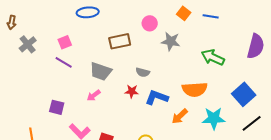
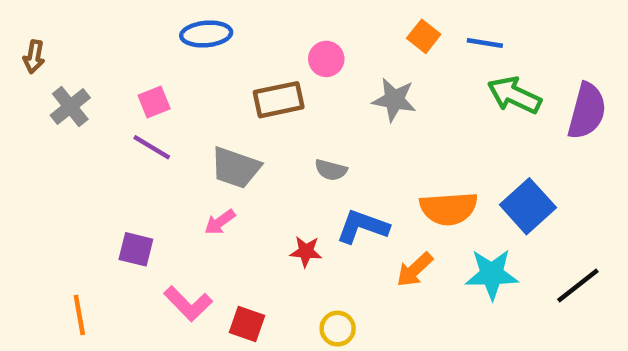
pink circle: (150, 23) -> (326, 59), moved
green arrow: (213, 57) -> (514, 95), moved
red star: (132, 91) -> (306, 252), moved
blue square: (244, 94) -> (528, 206), moved

